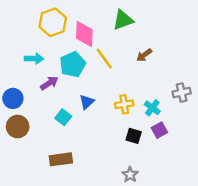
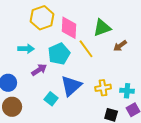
green triangle: (123, 20) -> (102, 28), moved
blue triangle: (87, 102) -> (71, 86), size x1.6
cyan cross: (152, 108) -> (127, 91), turned -32

